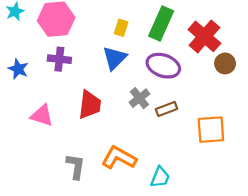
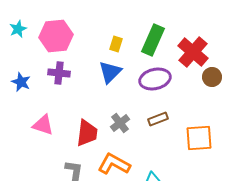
purple ellipse: (163, 66) -> (155, 79), turned -32
gray cross: (139, 98) -> (120, 123), moved
red trapezoid: (90, 105) -> (87, 133), moved

